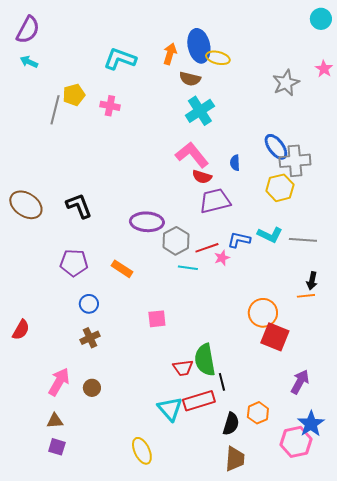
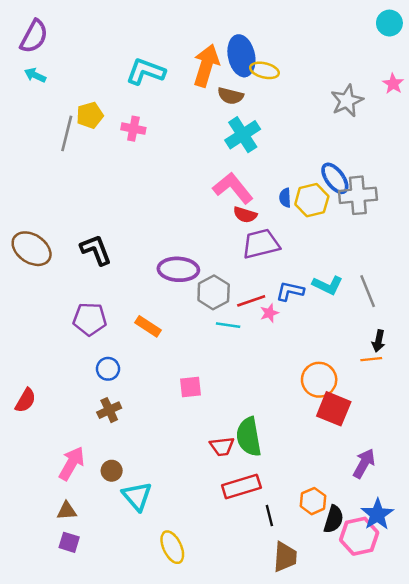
orange arrow: (170, 54) -> (206, 66), size x1.6
yellow hexagon: (280, 188) -> (312, 200), moved
gray line: (303, 240) -> (368, 291), turned 64
black line: (222, 382) -> (269, 516), moved
cyan triangle: (170, 409) -> (137, 496), moved
black semicircle: (231, 424) -> (334, 519), moved

